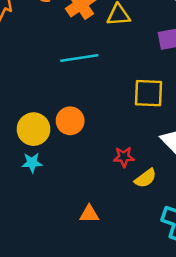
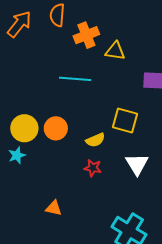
cyan star: (32, 163) -> (17, 155), turned -30
yellow semicircle: (145, 178) -> (95, 140), moved

